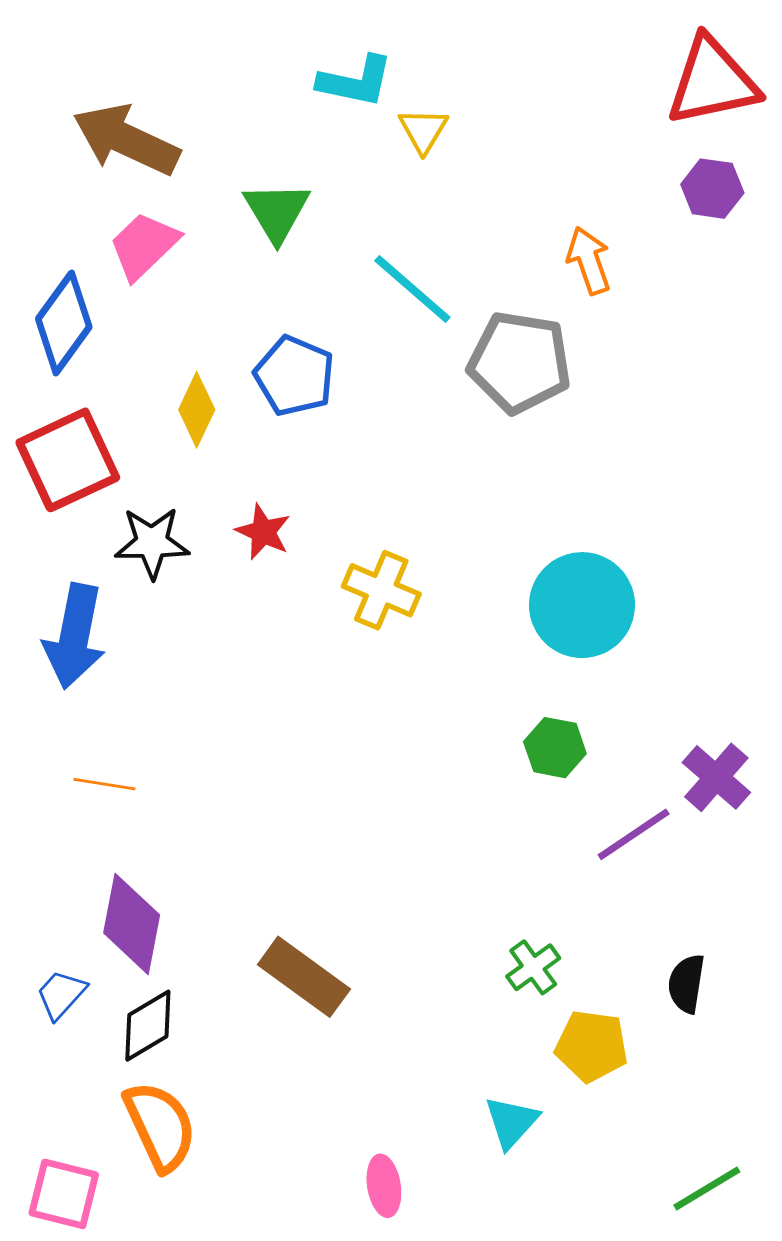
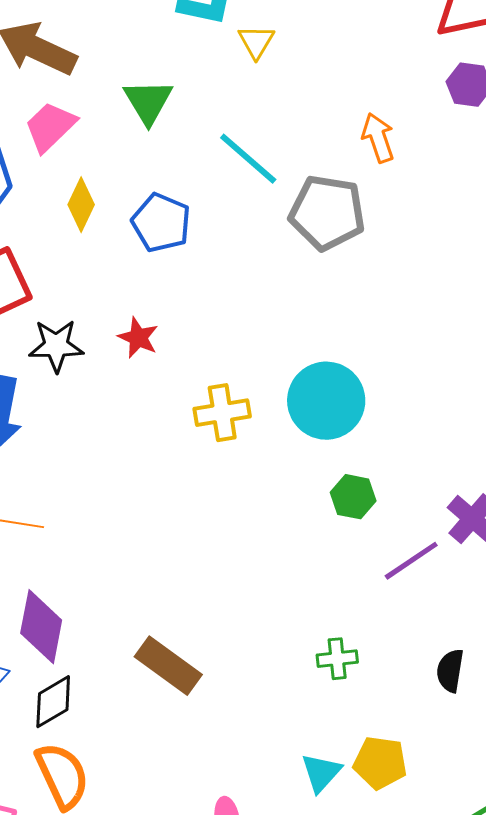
yellow diamond: (197, 410) -> (81, 205), moved
yellow cross: (381, 590) -> (222, 413), moved, turned -32
cyan circle: (582, 605) -> (326, 401), moved
green cross: (533, 967) -> (337, 659), turned 30
yellow pentagon: (592, 1046) -> (380, 763), moved

